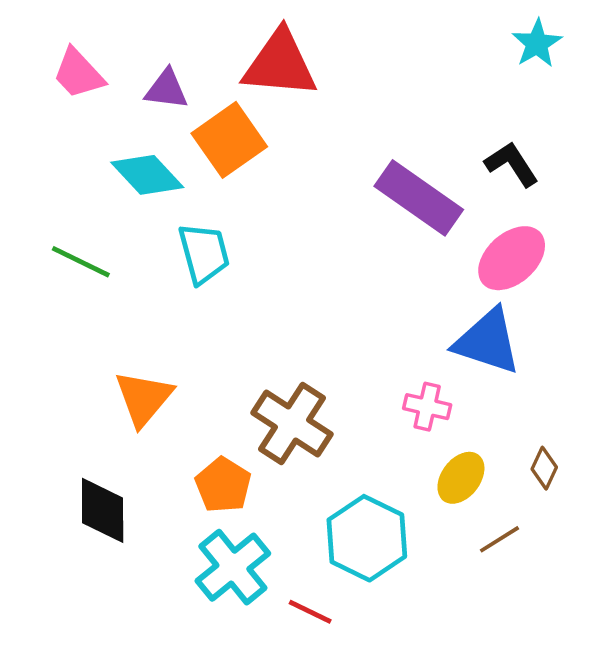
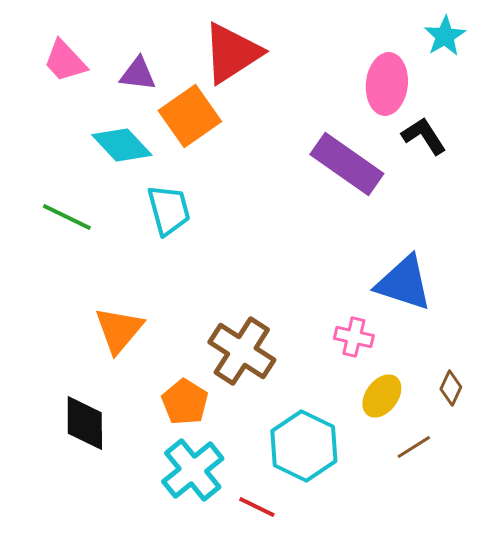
red triangle: (280, 64) -> (232, 53), turned -38
pink ellipse: (512, 258) -> (387, 84), moved, turned -42

